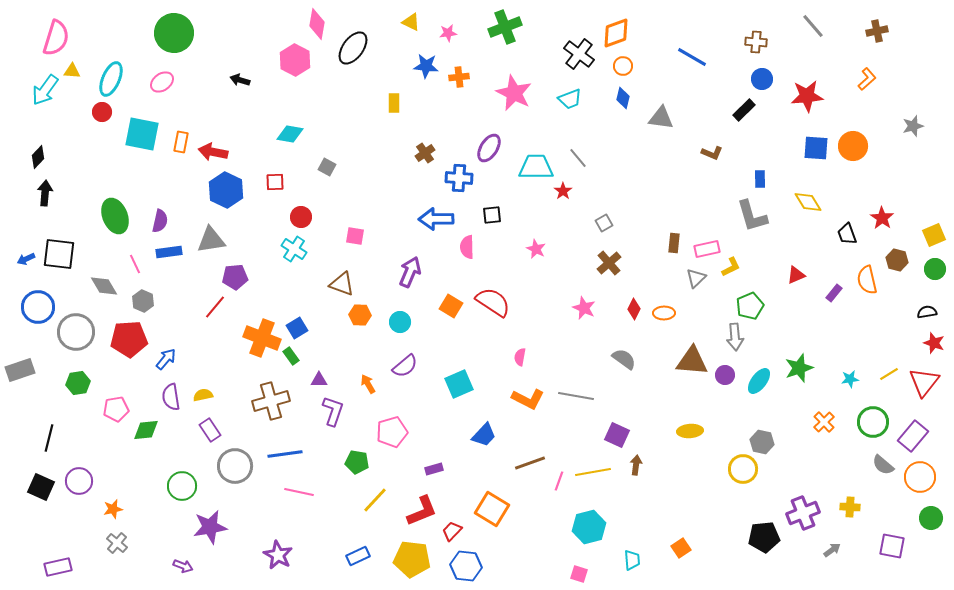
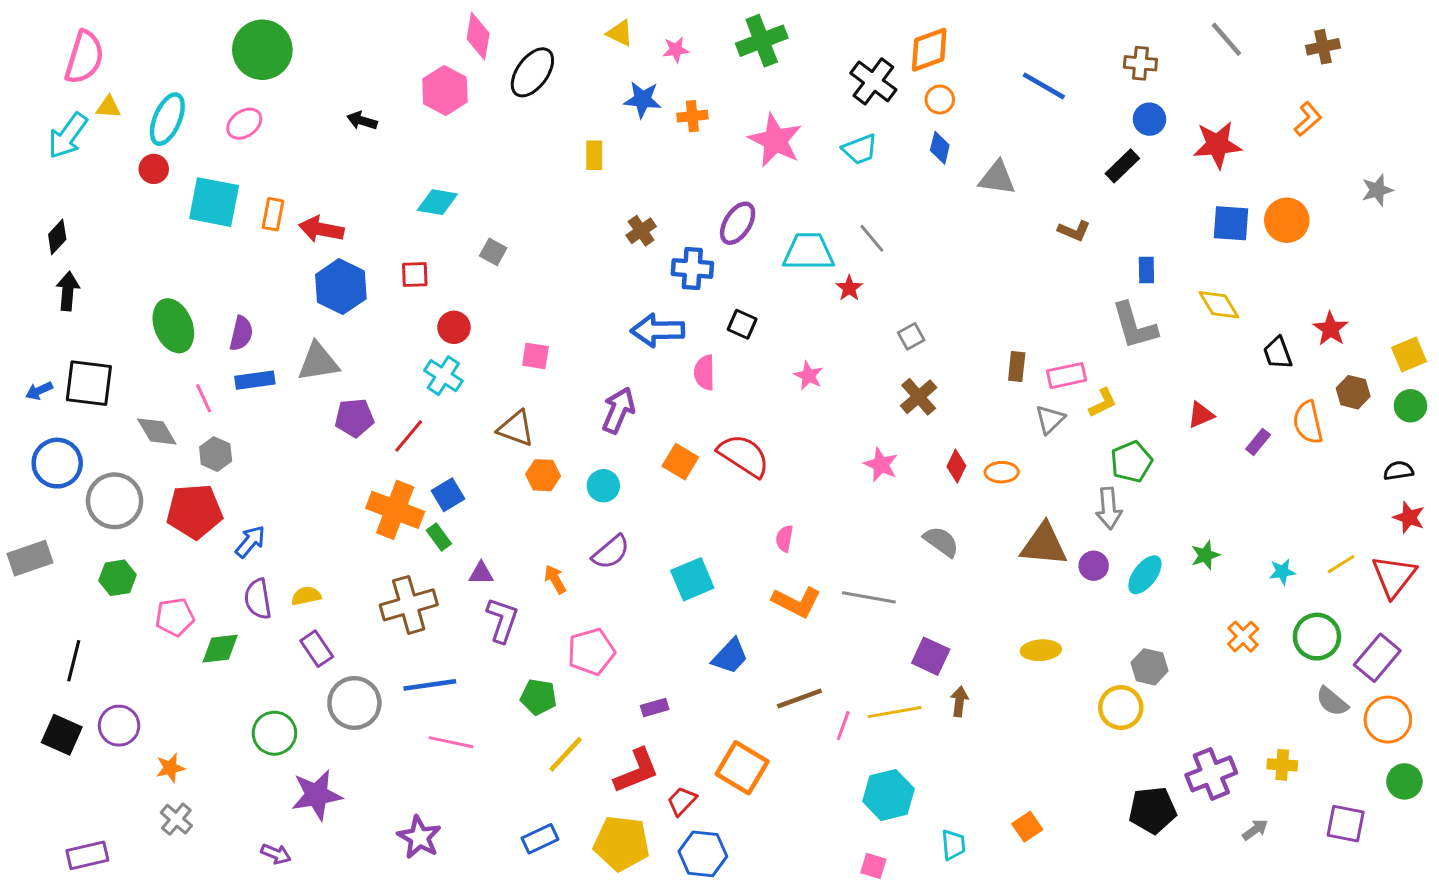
black square: (492, 215) -> (742, 324), turned 30
red line: (215, 307) -> (409, 436), moved
green star: (799, 368) -> (1205, 555), size x0.7

